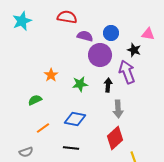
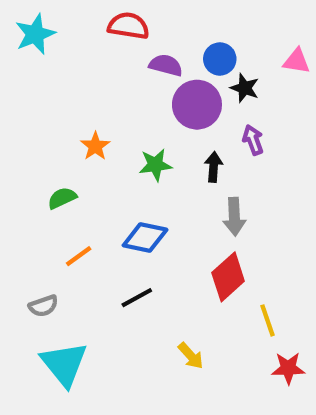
black star: (134, 50) -> (245, 88), moved
purple arrow: (127, 72) -> (253, 140), size x0.6
black line: (71, 148) -> (137, 298), turned -35

